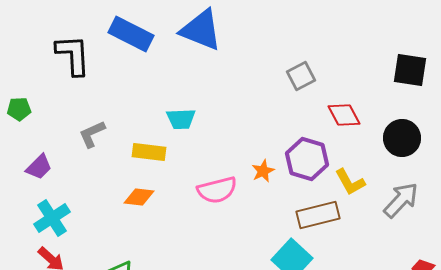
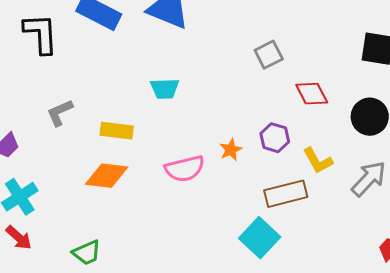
cyan trapezoid: (181, 119) -> (165, 89), moved
purple hexagon: (307, 159) -> (275, 138), size x0.7
orange diamond: (139, 197) -> (107, 176), size x1.4

